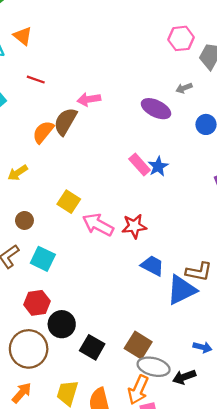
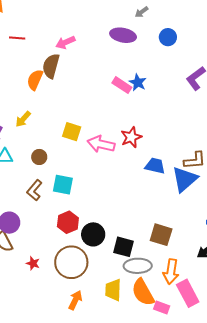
gray ellipse: (154, 367) -> (138, 266), moved

